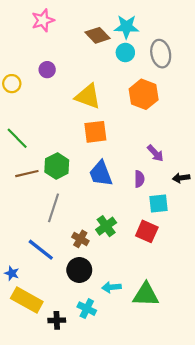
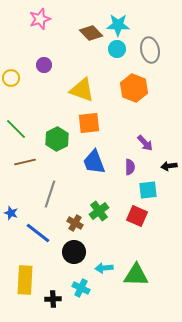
green hexagon: (57, 166) -> (57, 139), moved
blue star: (12, 273) -> (11, 213), moved
yellow rectangle: (27, 300) -> (25, 280), turned 64

